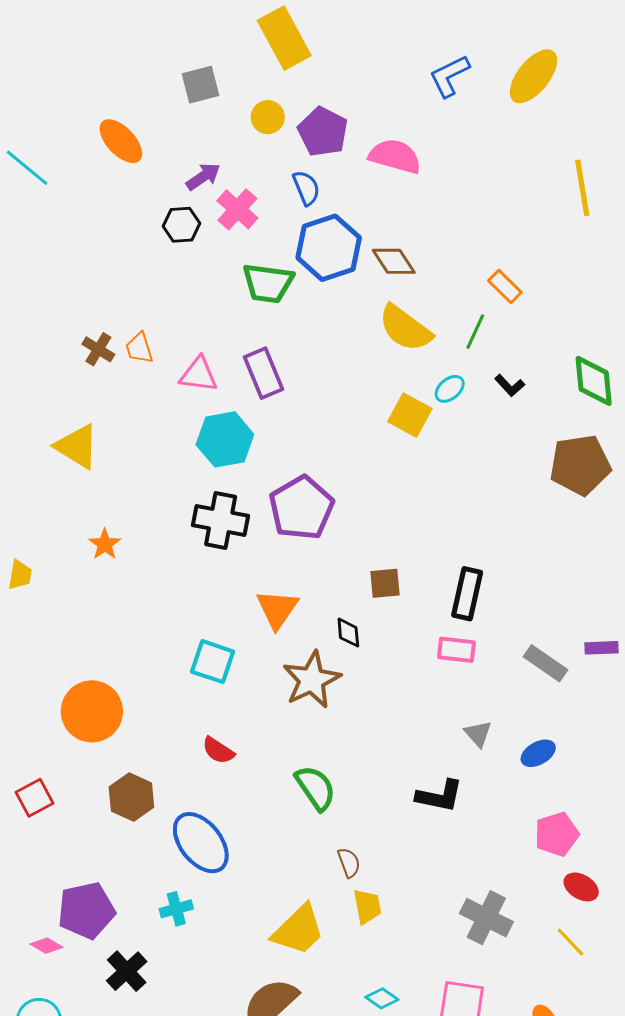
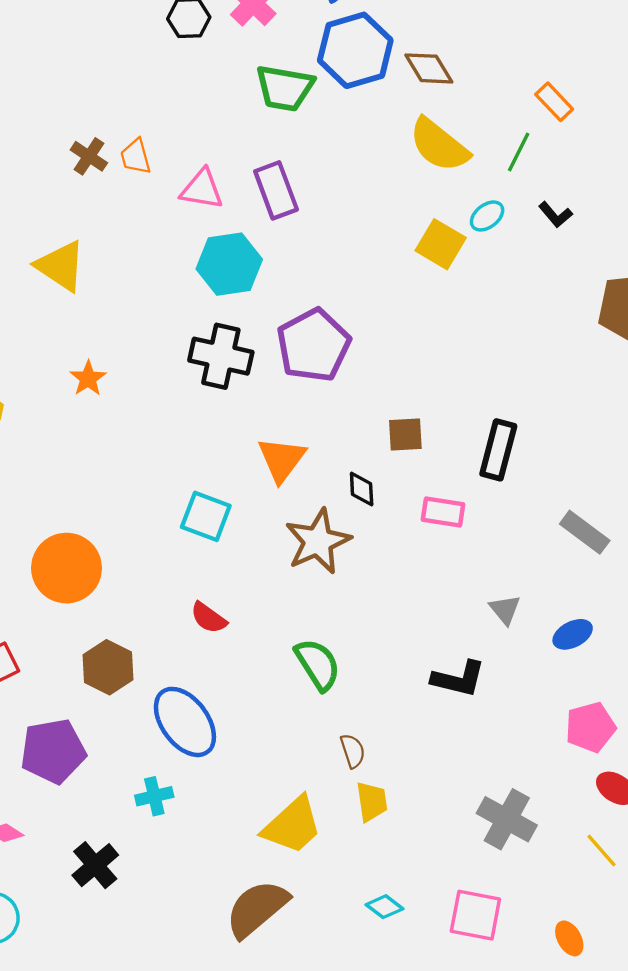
pink rectangle: (456, 650) -> (443, 512), moved
purple pentagon: (86, 910) -> (53, 751), moved

